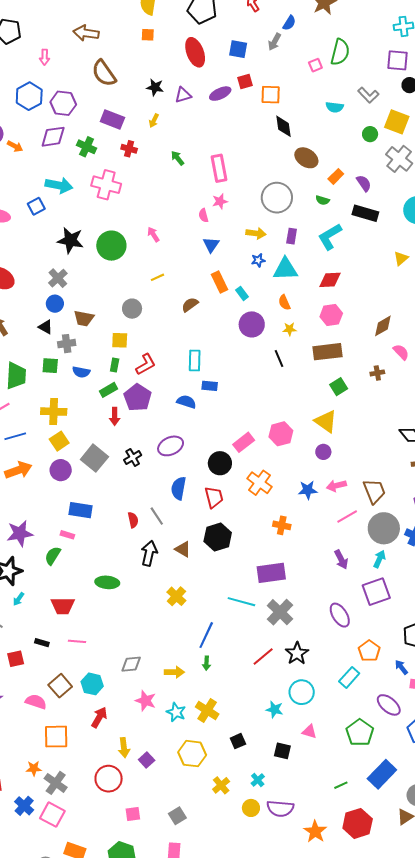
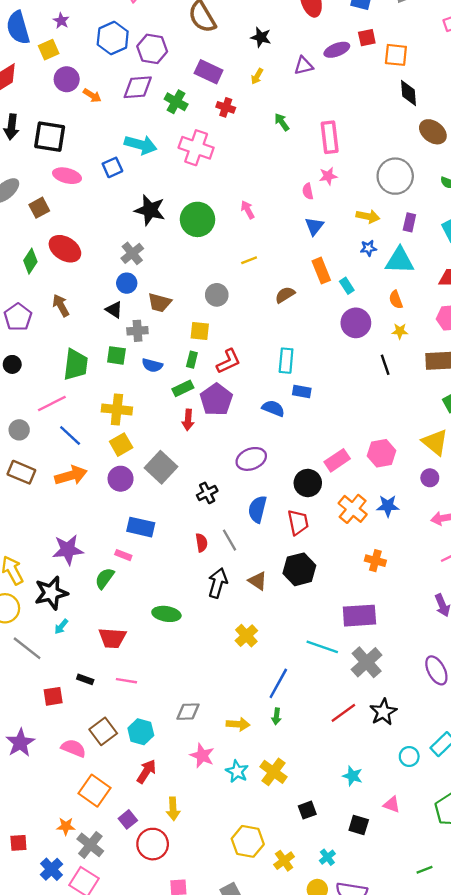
purple triangle: (183, 95) -> (304, 66), moved
blue line: (15, 436) -> (70, 435), turned 55
black cross: (133, 458) -> (207, 493), moved
blue star: (308, 490) -> (388, 506), moved
cyan circle: (302, 692) -> (409, 756), moved, size x0.7
orange square: (56, 737) -> (95, 791), turned 32
yellow hexagon: (192, 754) -> (248, 841), moved
purple square: (147, 760) -> (128, 819), moved

